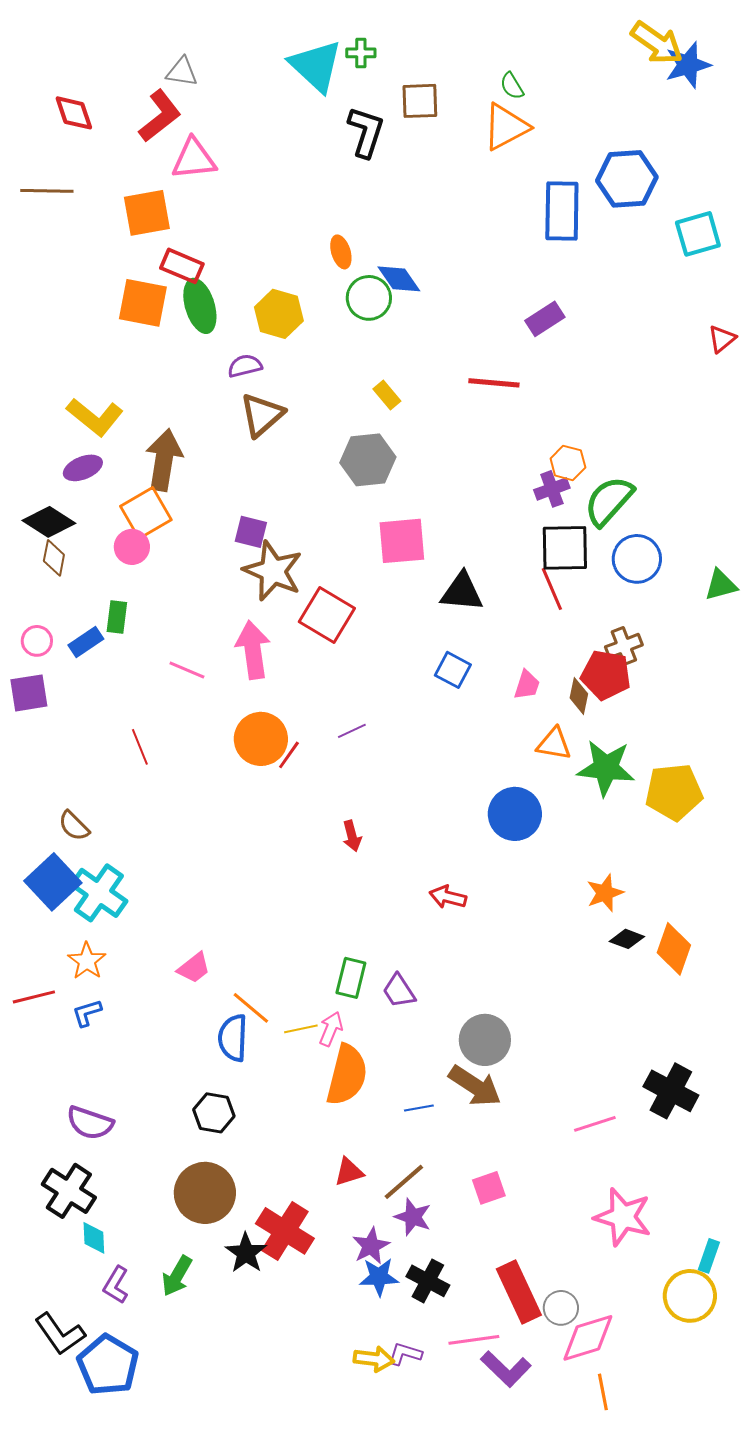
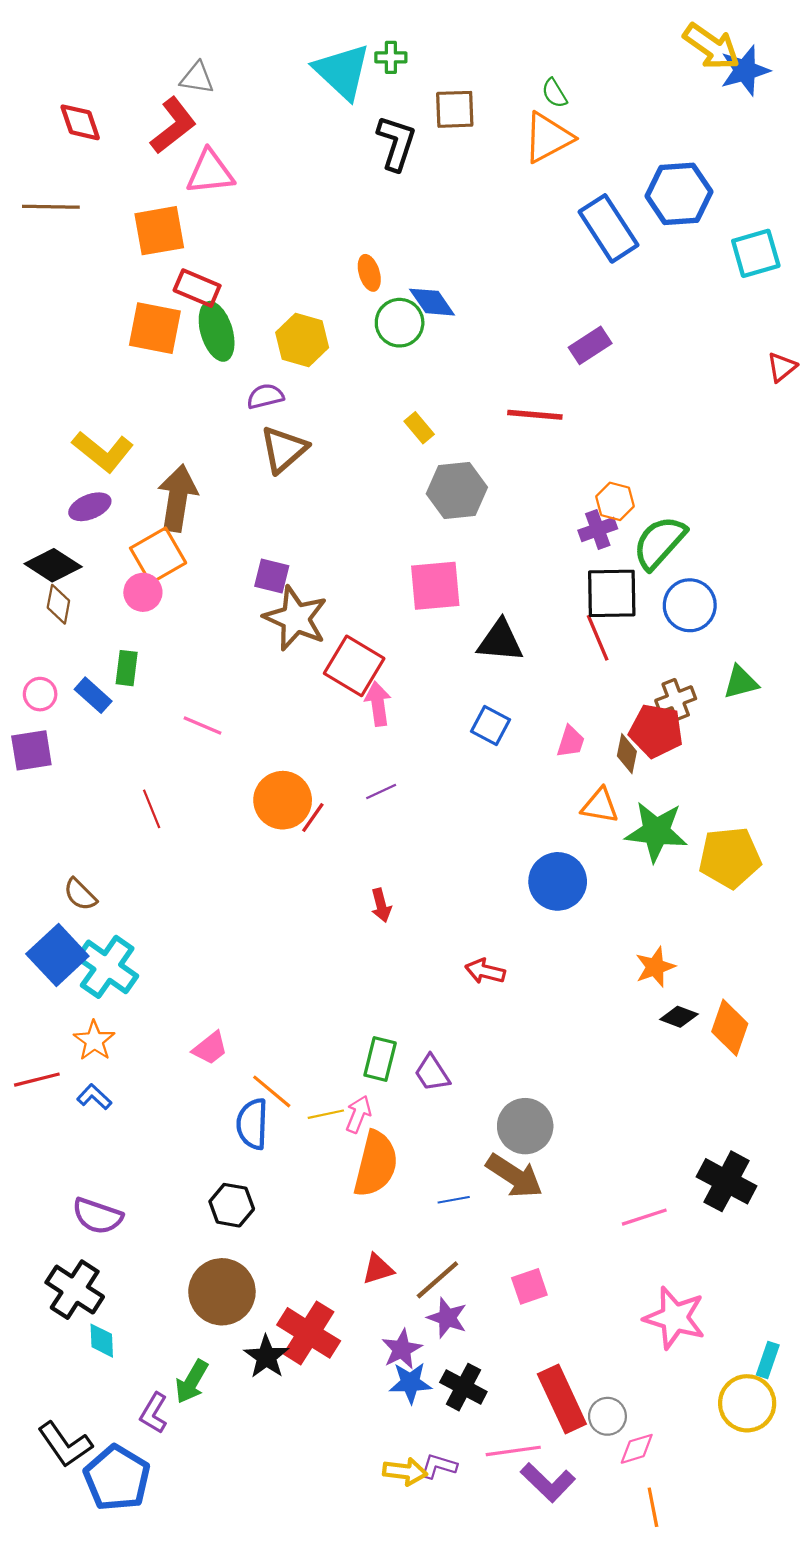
blue rectangle: (562, 211) -> (609, 228), turned -34
gray hexagon: (368, 460) -> (457, 491), moved
green triangle: (721, 585) -> (741, 682), moved
blue rectangle: (86, 642) -> (93, 695), turned 76
pink arrow: (253, 650) -> (378, 704), moved, size x0.7
blue L-shape: (87, 1013) -> (94, 1097), turned 60
purple L-shape: (116, 1285) -> (154, 1413), moved
pink diamond: (588, 1338) -> (637, 1449), size x0.6

